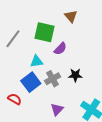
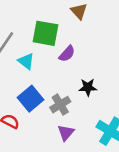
cyan triangle: (37, 61) -> (26, 61), moved, turned 48
gray cross: (53, 79) -> (60, 105), moved

